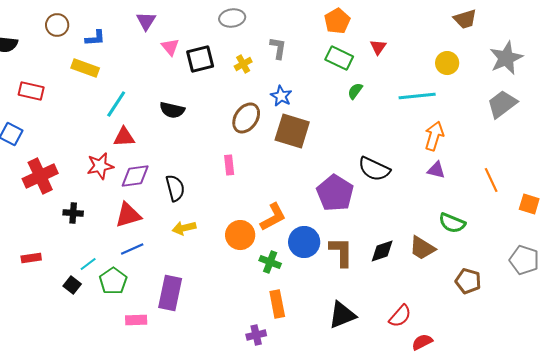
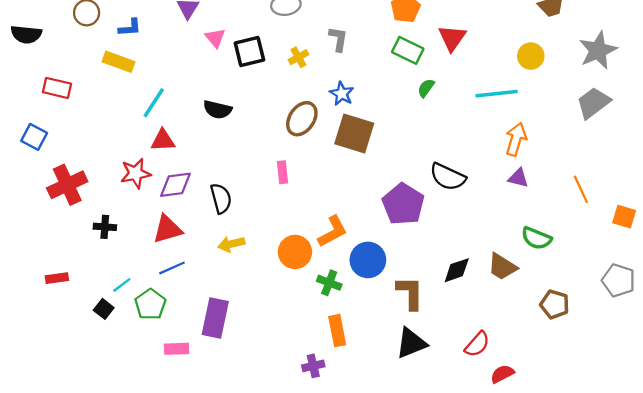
red triangle: (378, 47) -> (452, 38), size x1.5
brown L-shape: (341, 252) -> (410, 293), moved

